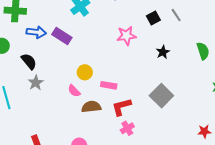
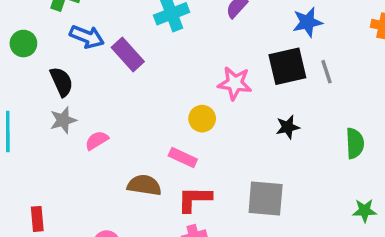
black square: (153, 18) -> (287, 66), size x1.6
yellow circle: (85, 72) -> (202, 119), moved
pink semicircle: (74, 91) -> (97, 140), moved, turned 88
gray square: (161, 96) -> (266, 199), turned 35

